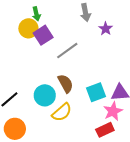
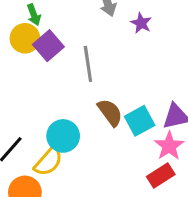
gray line: (67, 51) -> (88, 64), turned -55
brown semicircle: (65, 84) -> (110, 112), moved
yellow semicircle: (62, 112) -> (48, 162), moved

